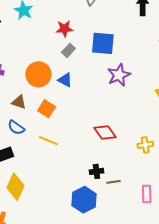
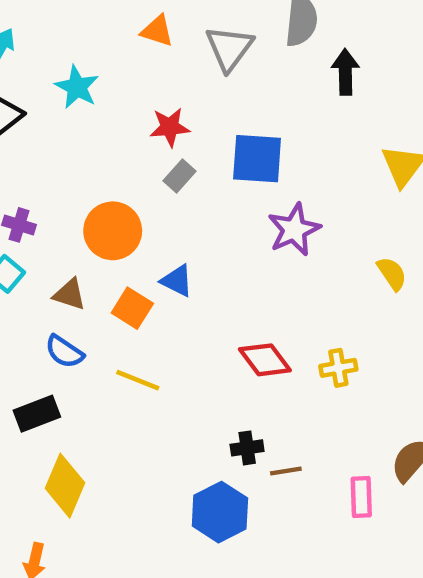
blue triangle: (65, 80) -> (177, 281), moved
yellow cross: (145, 145) -> (338, 368), moved

